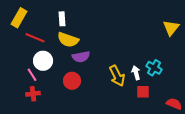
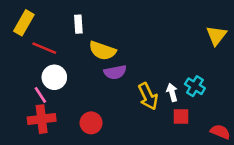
yellow semicircle: (68, 40) -> (102, 51), moved
purple semicircle: (81, 57) -> (115, 72), moved
red circle: (72, 81) -> (91, 123), moved
red cross: (33, 94) -> (42, 119), size x1.5

